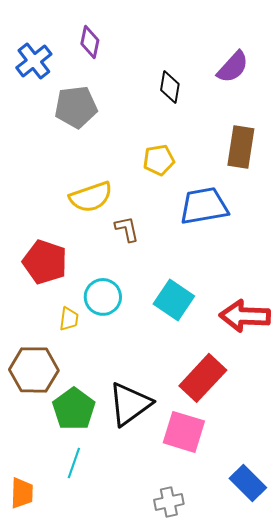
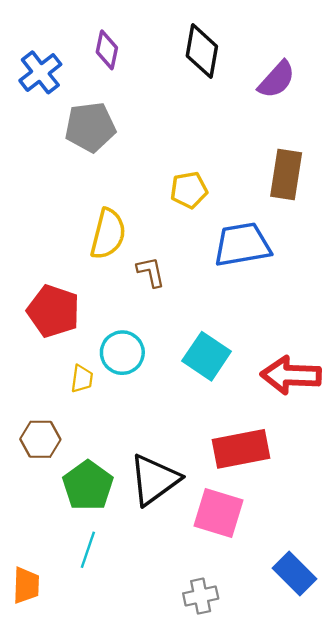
black diamond: (170, 87) -> (202, 51), moved, size x1.4
yellow semicircle: (91, 197) -> (108, 234), turned -57
brown hexagon: (34, 370) -> (40, 439), size x0.7
red rectangle: (203, 378) -> (241, 449), turned 36

